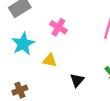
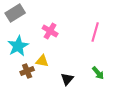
brown cross: (20, 90) -> (27, 71), moved

